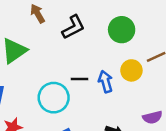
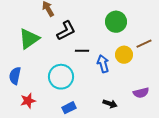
black L-shape: (73, 27) -> (66, 31), moved
black line: (80, 79) -> (82, 51), moved

